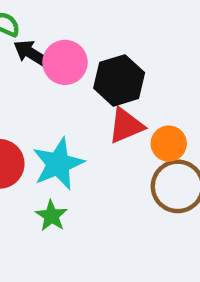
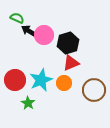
orange circle: (169, 144) -> (64, 83), moved
green star: (51, 216) -> (28, 103), moved

